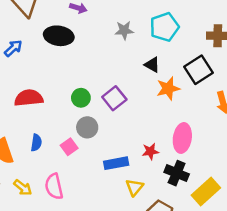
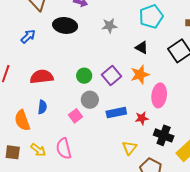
gray star: (124, 30) -> (109, 26), moved
orange star: (168, 88) -> (140, 75), moved
pink ellipse: (182, 138) -> (159, 95), moved
blue semicircle: (36, 143) -> (42, 107), moved
blue rectangle: (116, 163) -> (116, 113), moved

